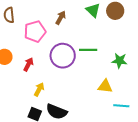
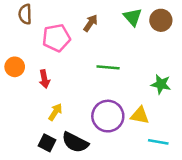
green line: (88, 50) -> (108, 67), moved
purple circle: (63, 56) -> (108, 116), moved
red arrow: (28, 64) -> (44, 79), turned 136

